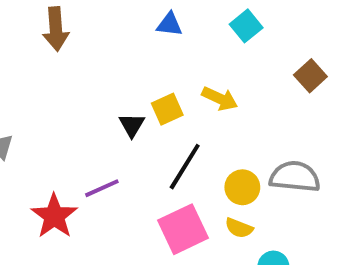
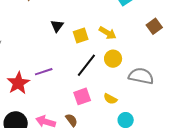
black triangle: (132, 125) -> (57, 26), moved
yellow circle: (242, 187) -> (113, 59), moved
pink square: (183, 229) -> (82, 96), size x0.7

